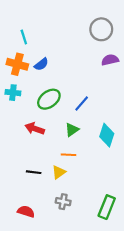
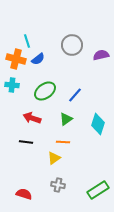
gray circle: (101, 29) -> (72, 45), moved
cyan line: (24, 37) -> (27, 41), moved
black line: (34, 172) -> (26, 142), moved
green rectangle: (107, 207) -> (98, 190), turned 35

